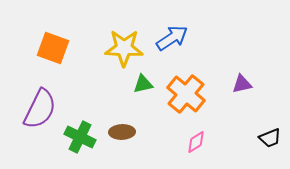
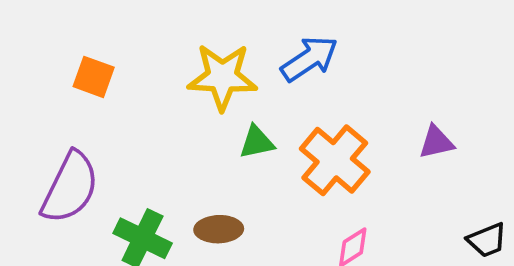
orange square: (53, 48) -> (94, 77), size x0.7

